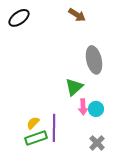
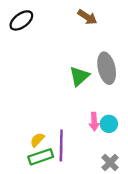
green triangle: (74, 87) -> (79, 76), moved

